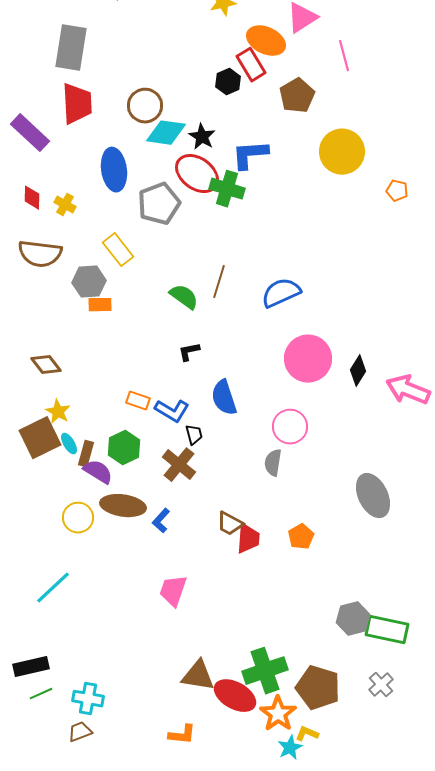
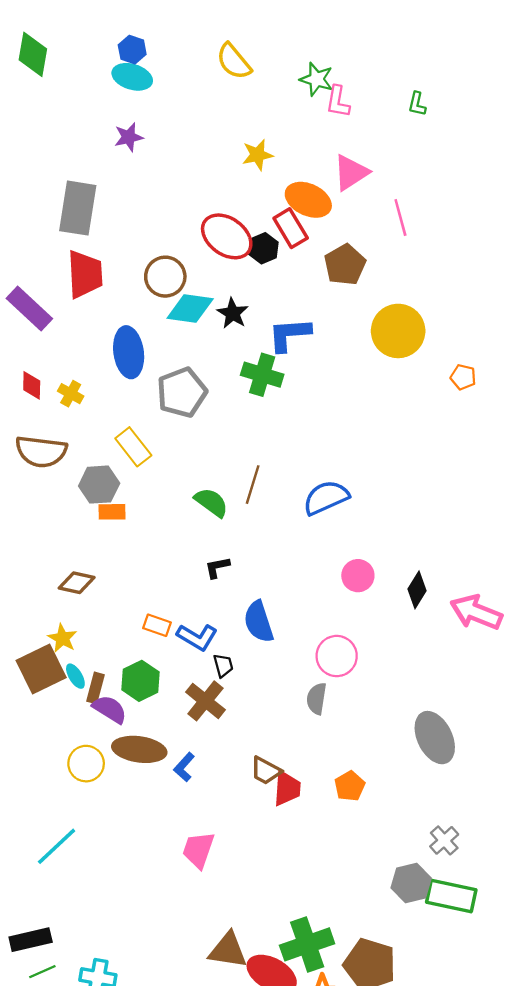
red ellipse: (197, 174) -> (227, 236), moved
pink circle: (308, 359) -> (358, 576), size x0.6
brown diamond: (46, 365) -> (77, 583), moved, turned -40
gray cross: (381, 685) -> (444, 840), moved

